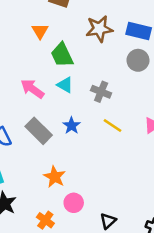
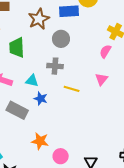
green trapezoid: (62, 55) -> (17, 48), turned 40
gray circle: (138, 60) -> (61, 39), moved
cyan triangle: (65, 85) -> (32, 81), moved

